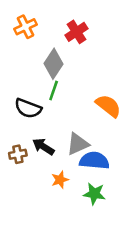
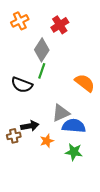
black arrow: (43, 147) -> (30, 126), moved, turned 138
brown cross: (18, 154) -> (14, 136), moved

